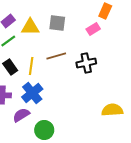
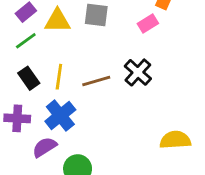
brown line: (56, 56) -> (96, 81), moved
black cross: (86, 63) -> (138, 72), turned -36

